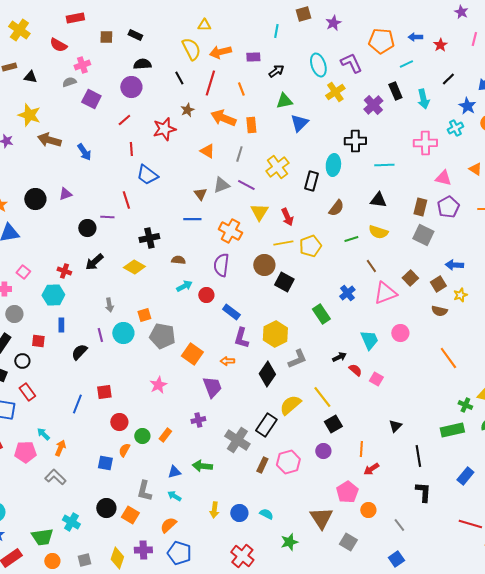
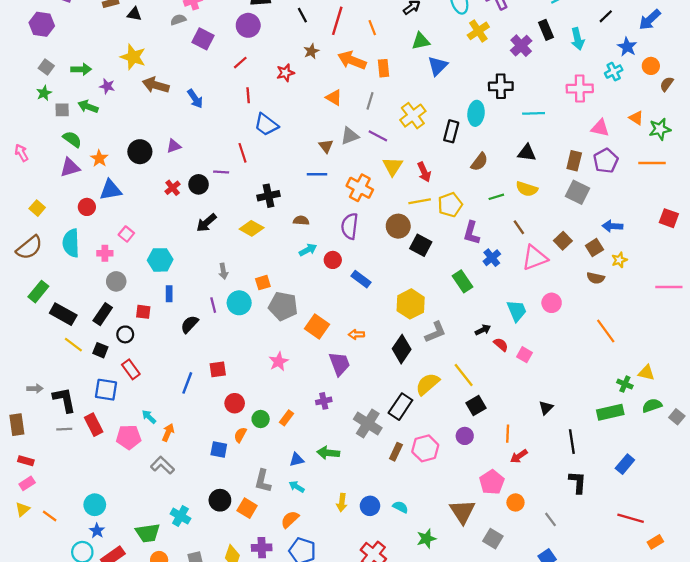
red star: (164, 129) -> (285, 73), size x0.7
red cross: (64, 271) -> (173, 188), moved, turned 32
purple L-shape: (241, 338) -> (472, 233), moved

